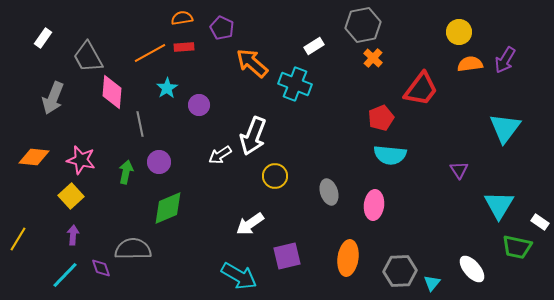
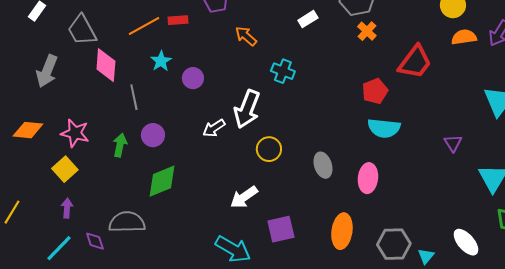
orange arrow: (252, 63) -> (246, 36), size x0.7
cyan cross: (295, 84) -> (283, 71), moved, size x0.7

